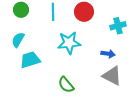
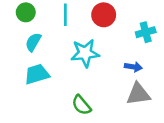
cyan semicircle: (18, 40) -> (33, 42), moved
gray triangle: (112, 76) -> (138, 94), turned -35

